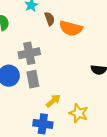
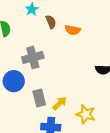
orange semicircle: (71, 28) -> (73, 30), size x0.7
gray rectangle: (33, 79) -> (39, 98), moved

